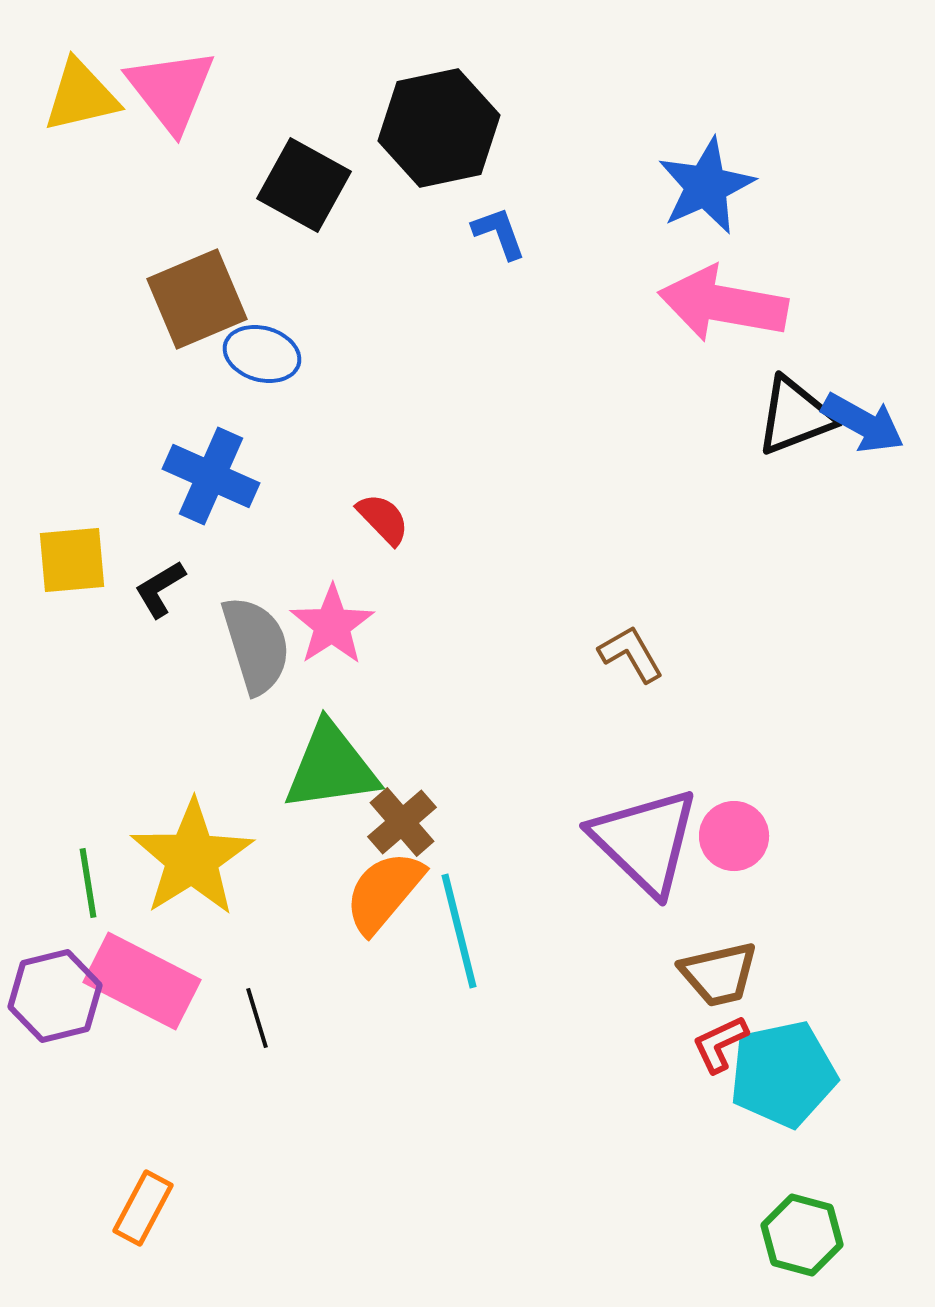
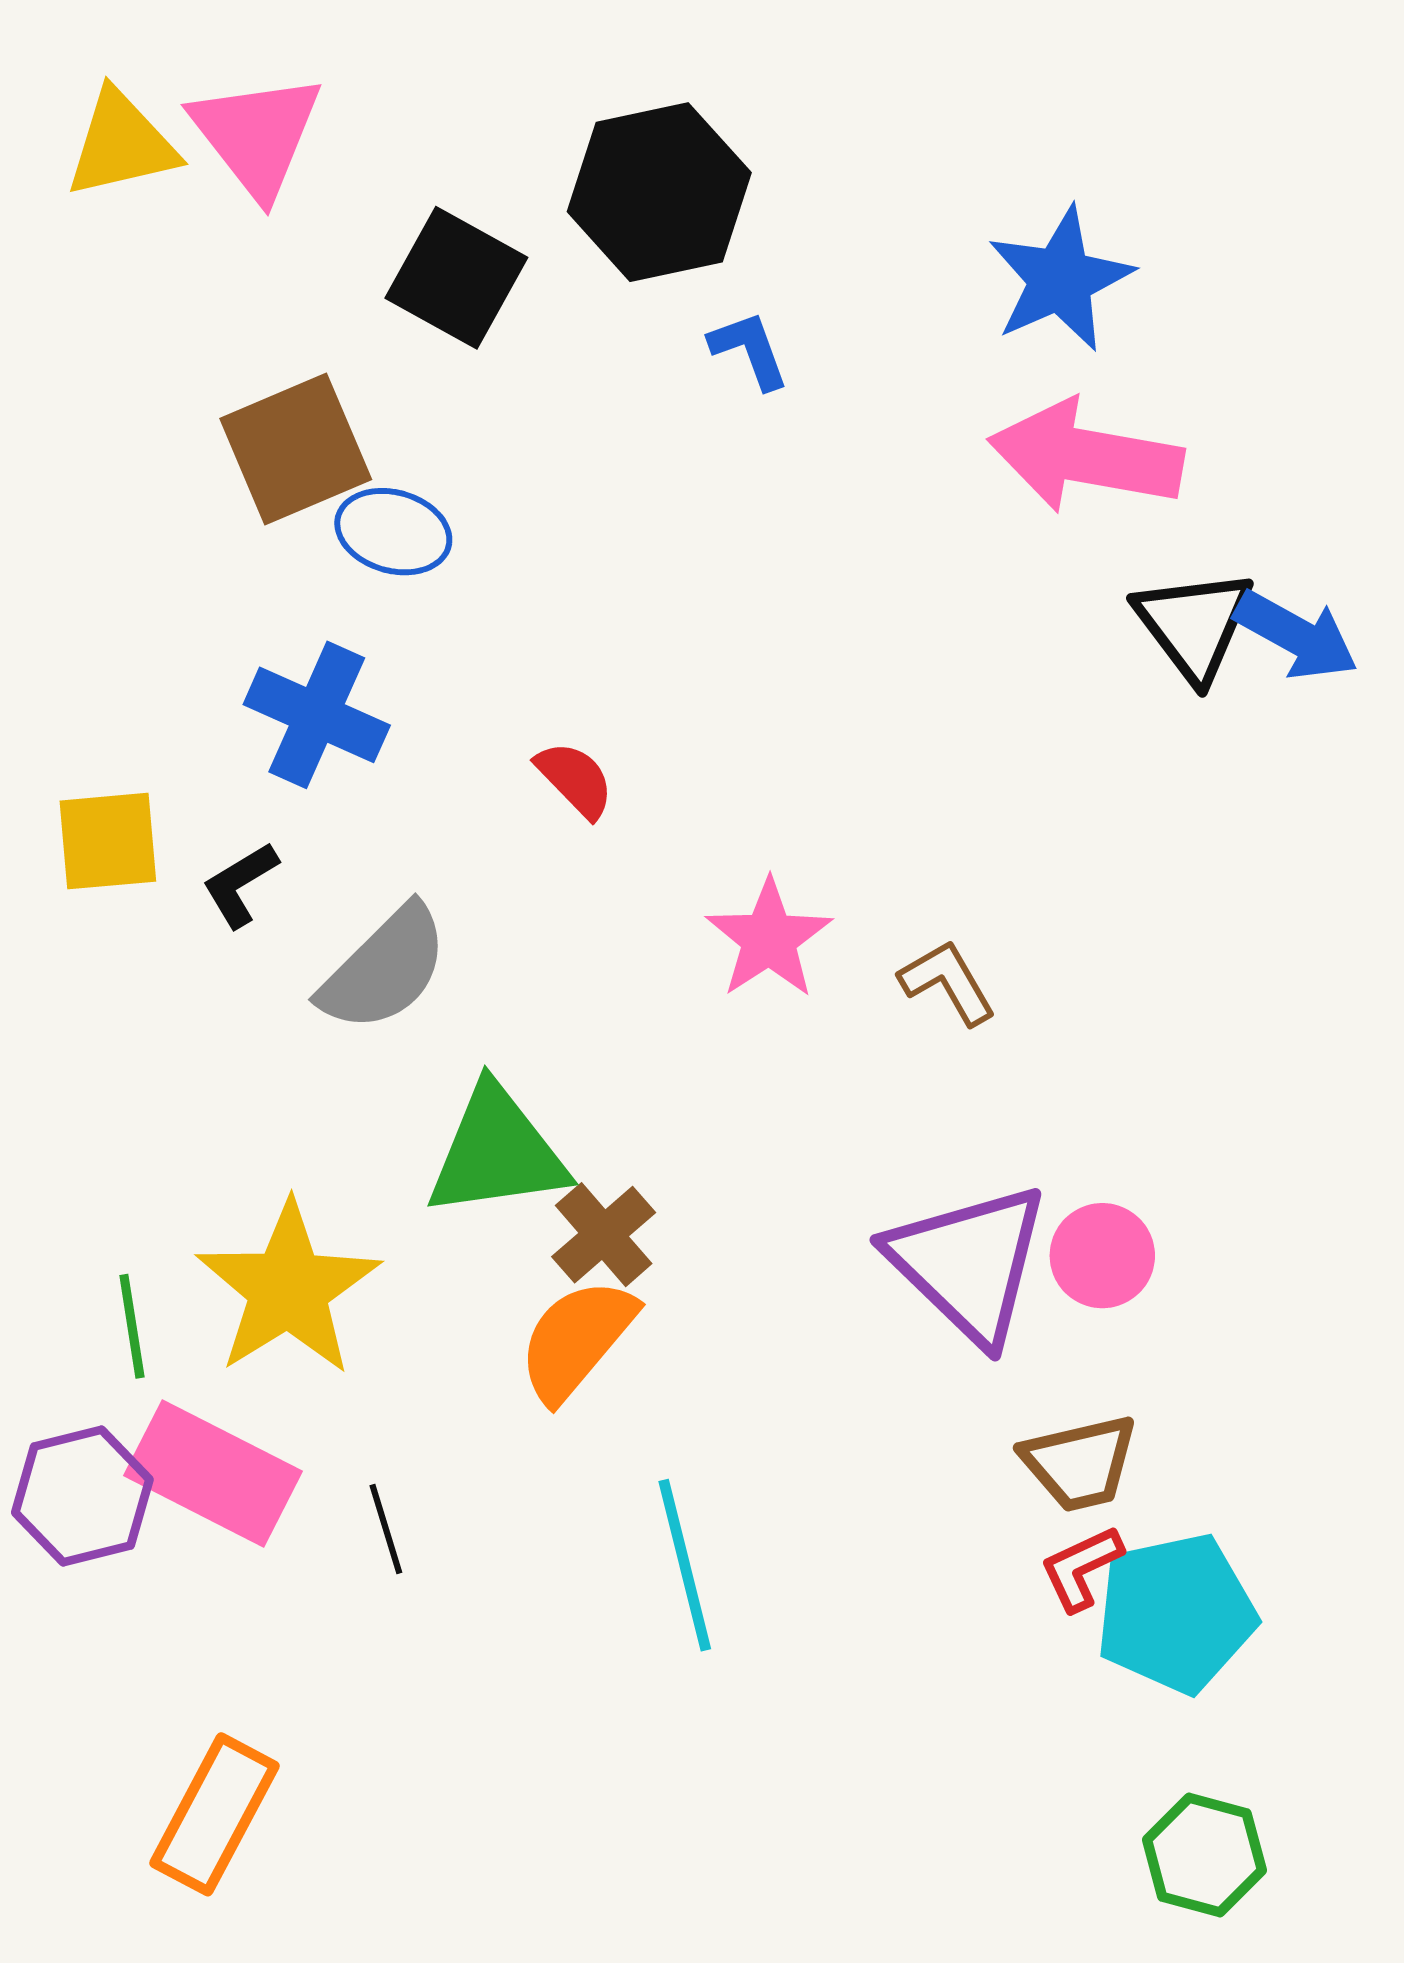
black triangle: (795, 416) -> (1194, 625), turned -46
pink star: (332, 625) -> (769, 939), moved
gray semicircle: (256, 645) -> (384, 969), turned 62
cyan line: (459, 931) -> (685, 1565), moved
orange rectangle: (143, 1208) -> (215, 1814), size x1.4

